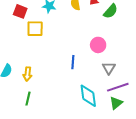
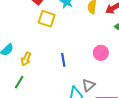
blue line: (73, 62) -> (63, 60), moved, turned -32
gray triangle: (109, 68) -> (89, 85), moved

